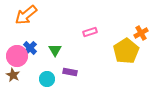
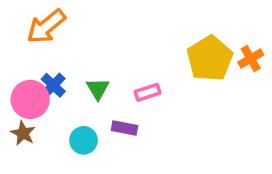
pink rectangle: (90, 32) -> (148, 92), moved
yellow pentagon: (126, 51) -> (210, 59), moved

